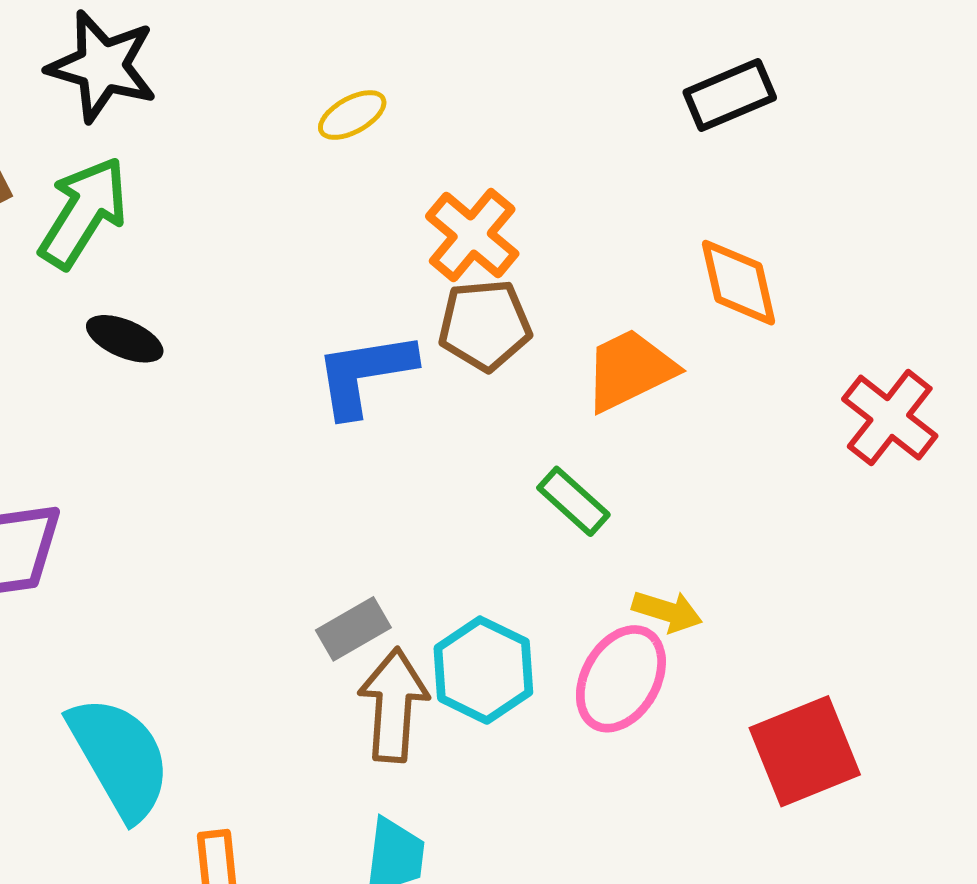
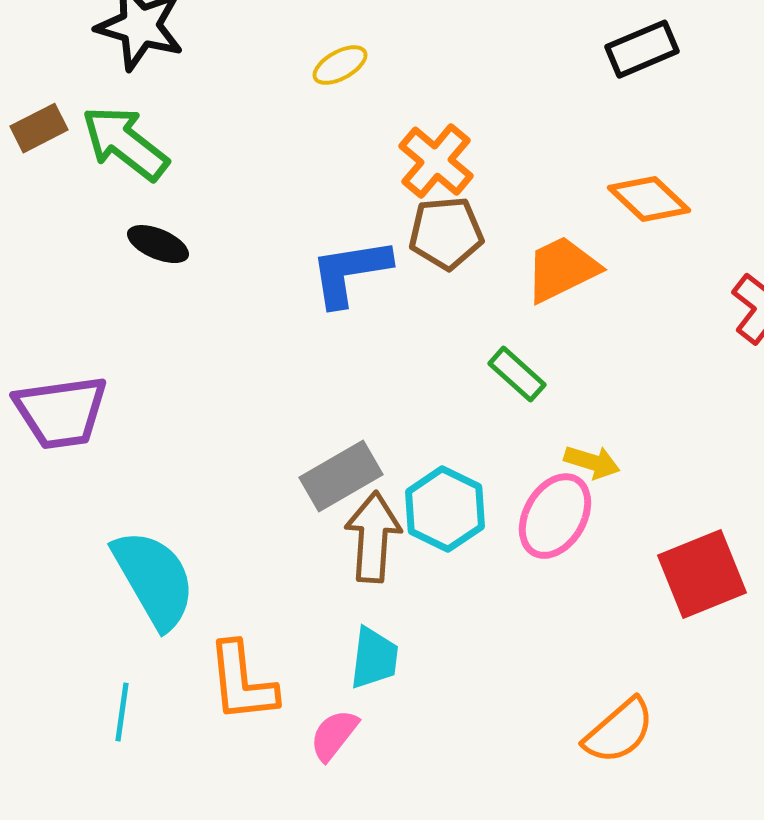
green arrow: (83, 213) -> (125, 143), turned -84
orange diamond: (738, 283) -> (649, 199), turned -34
gray rectangle: (353, 629) -> (341, 476), size x1.4

